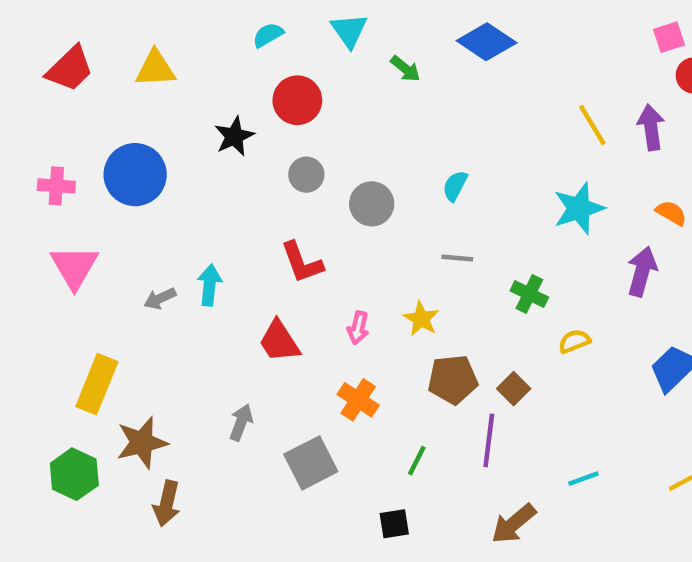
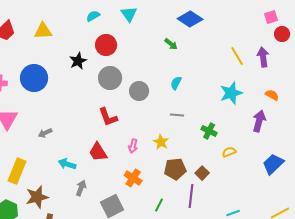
green arrow: (405, 69) -> (171, 44), moved
gray circle: (306, 175) -> (110, 78), size x1.5
cyan arrow: (209, 285) -> (67, 164), moved, turned -78

